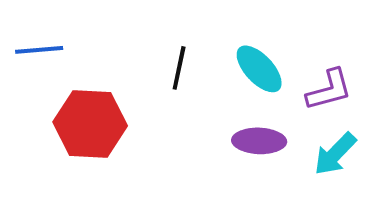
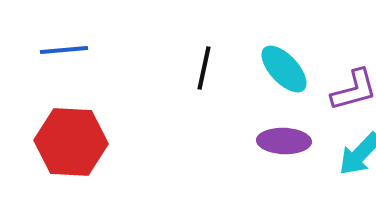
red hexagon: (90, 124) -> (71, 142), moved

